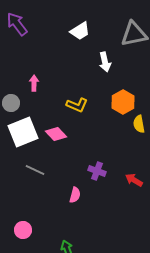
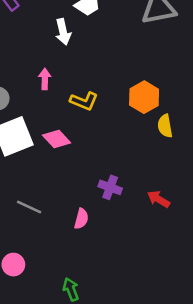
white arrow: (105, 62) -> (63, 32), moved
pink arrow: (34, 83) -> (45, 79), moved
gray line: (35, 170) -> (29, 207), moved

